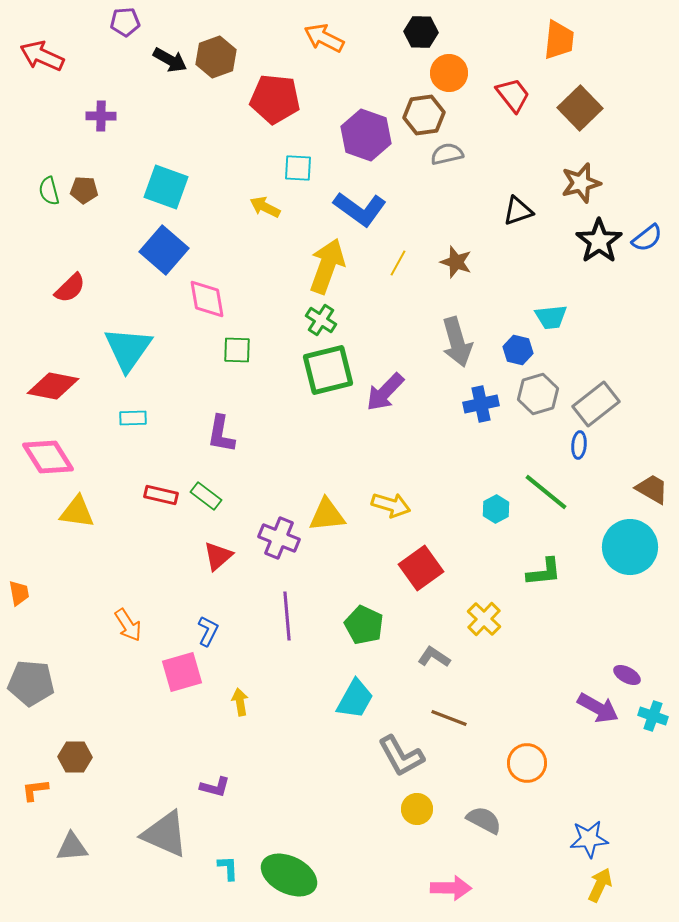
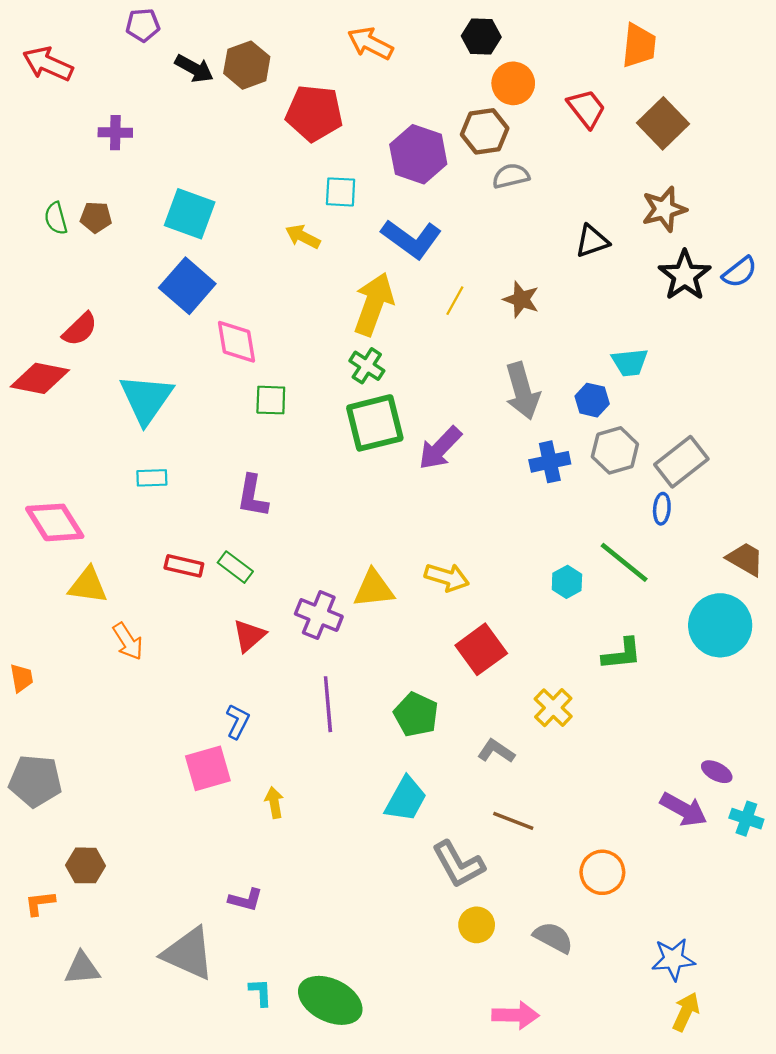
red diamond: (53, 386) -> (40, 378), moved
orange arrow: (128, 625) -> (128, 641), moved

